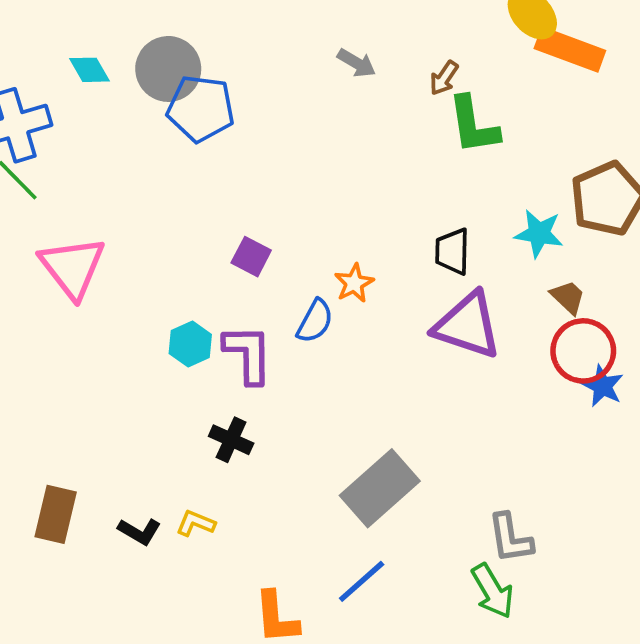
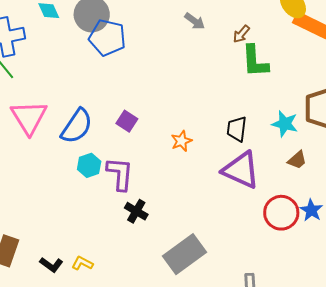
brown trapezoid: (568, 297) -> (297, 160), turned 90
blue semicircle: (315, 321) -> (77, 126), moved, size x1.5
red circle: (583, 351) -> (281, 213), moved
black cross: (231, 440) -> (136, 211), moved

